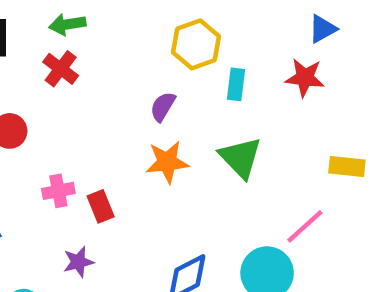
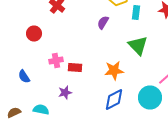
orange star: (167, 162) -> (114, 70), moved
red rectangle: (101, 206) -> (75, 68), turned -64

